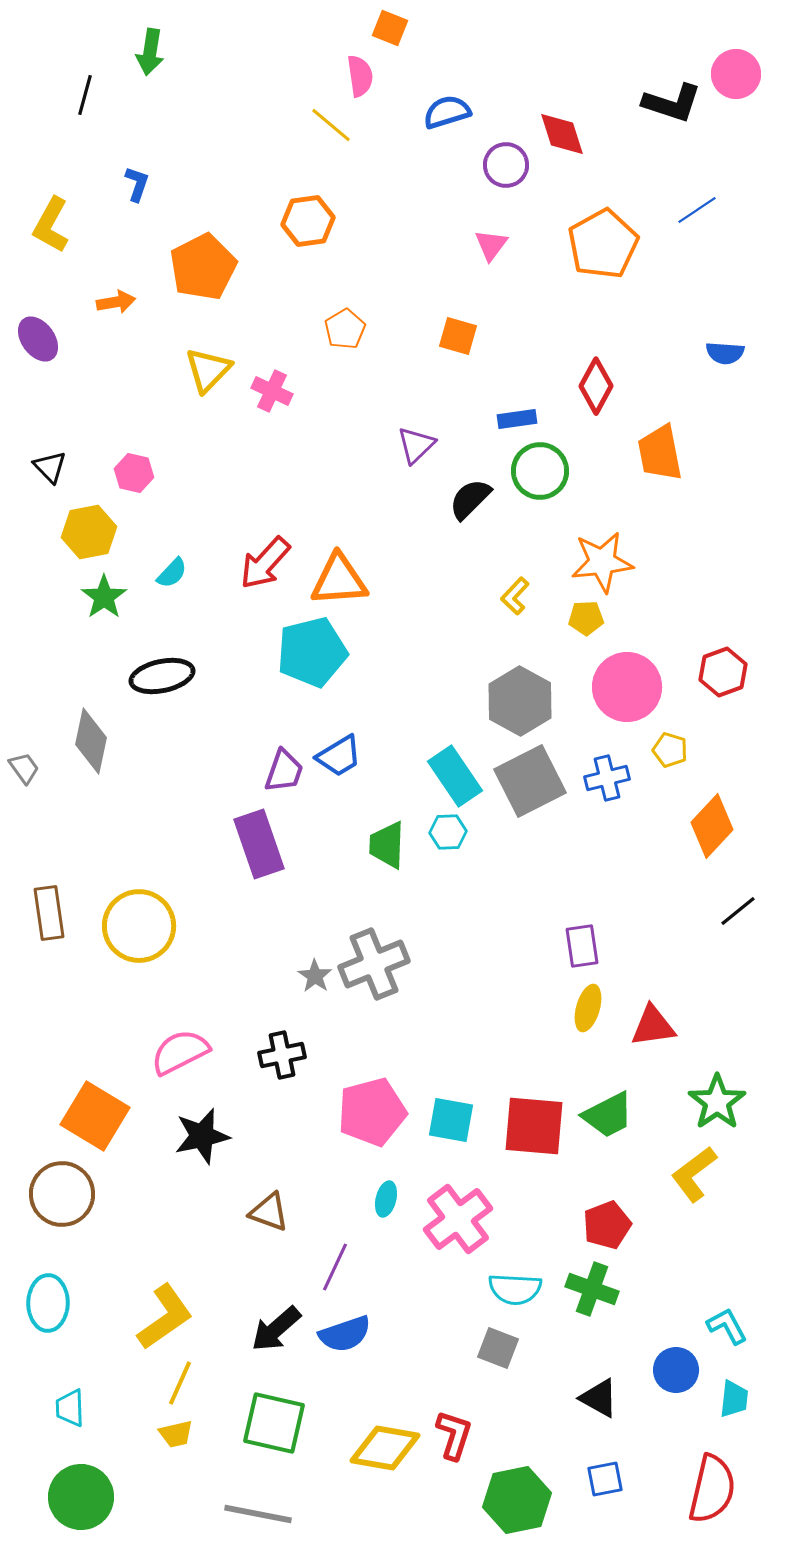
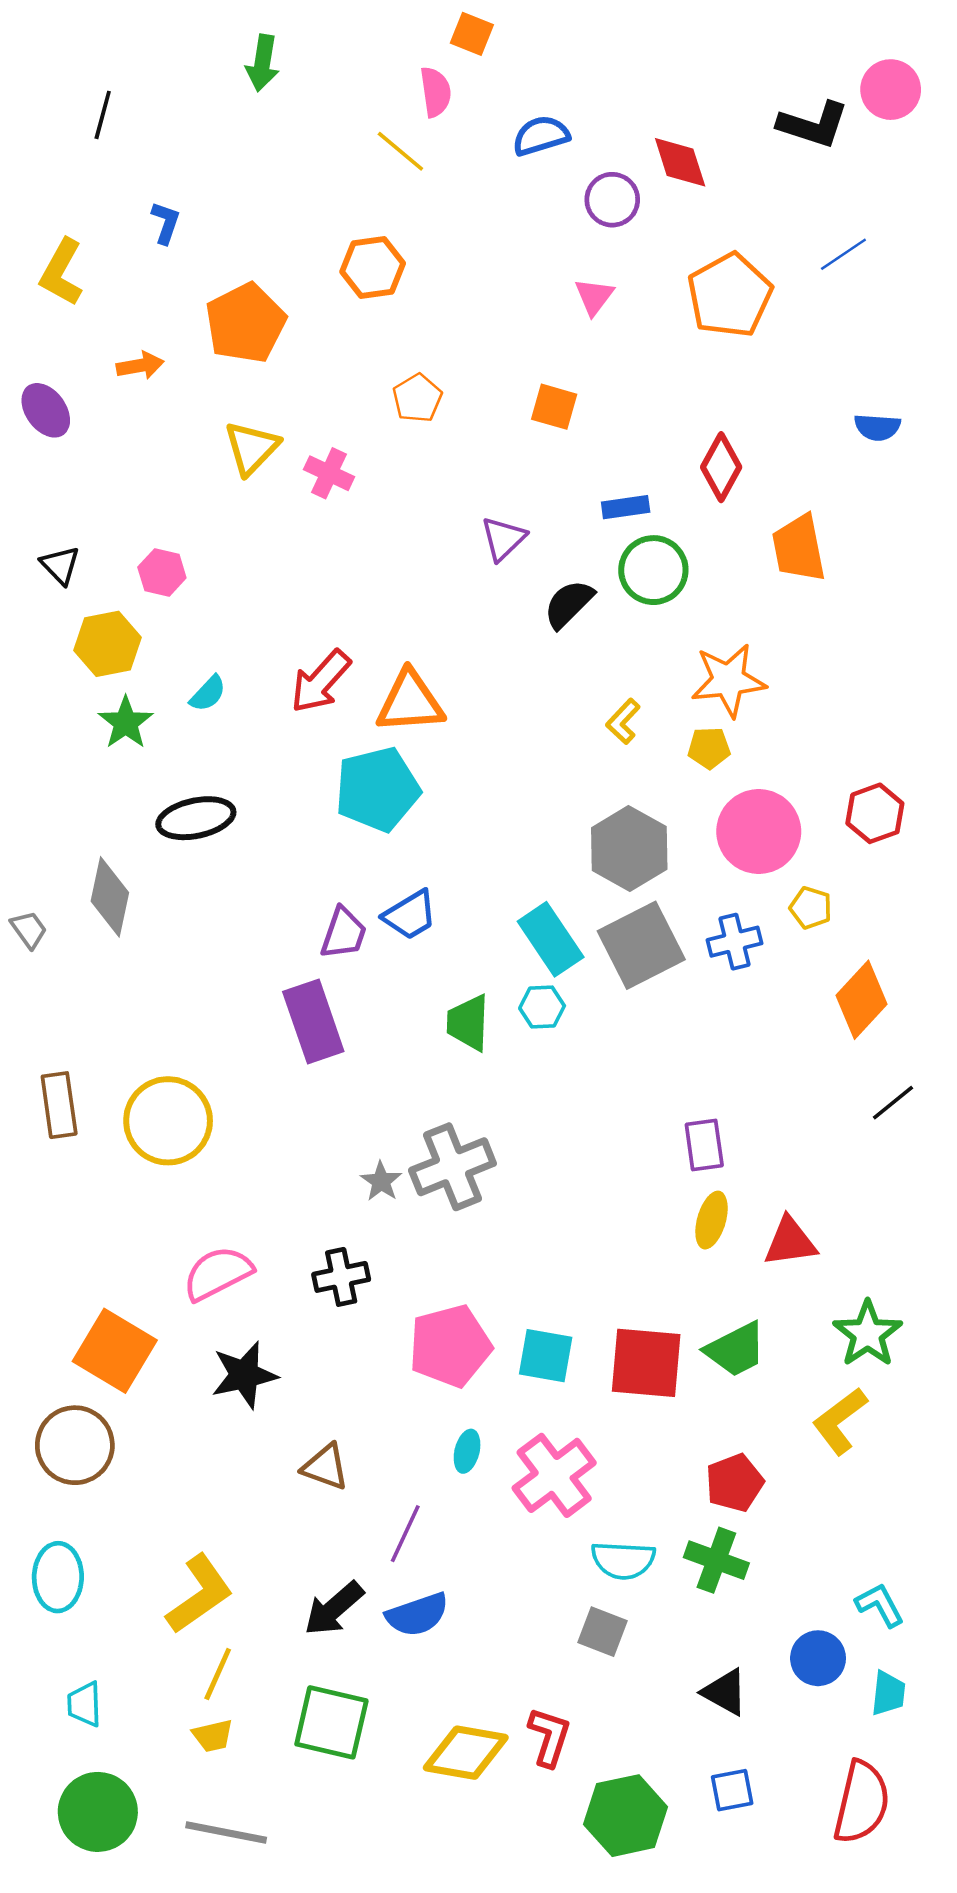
green arrow: (150, 52) -> (262, 63), moved
gray line: (258, 1514) -> (226, 1833), moved

